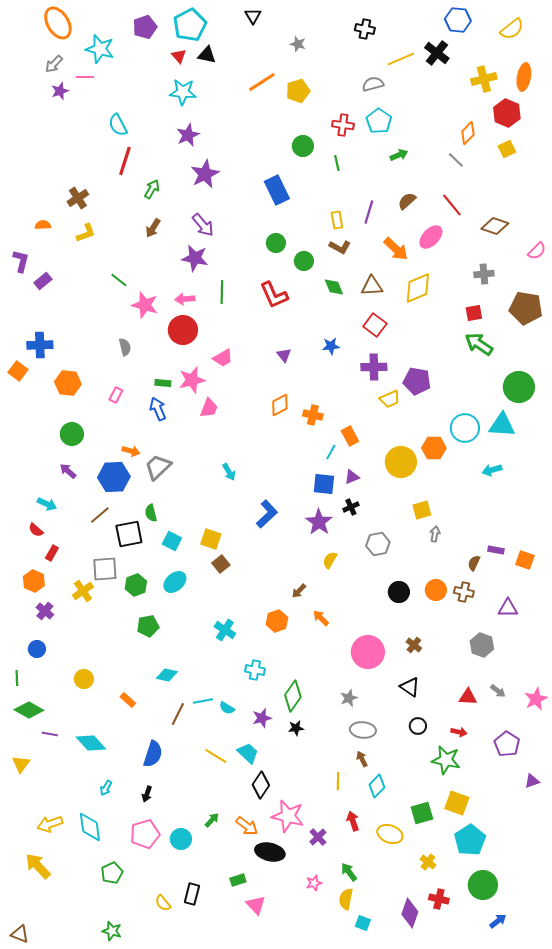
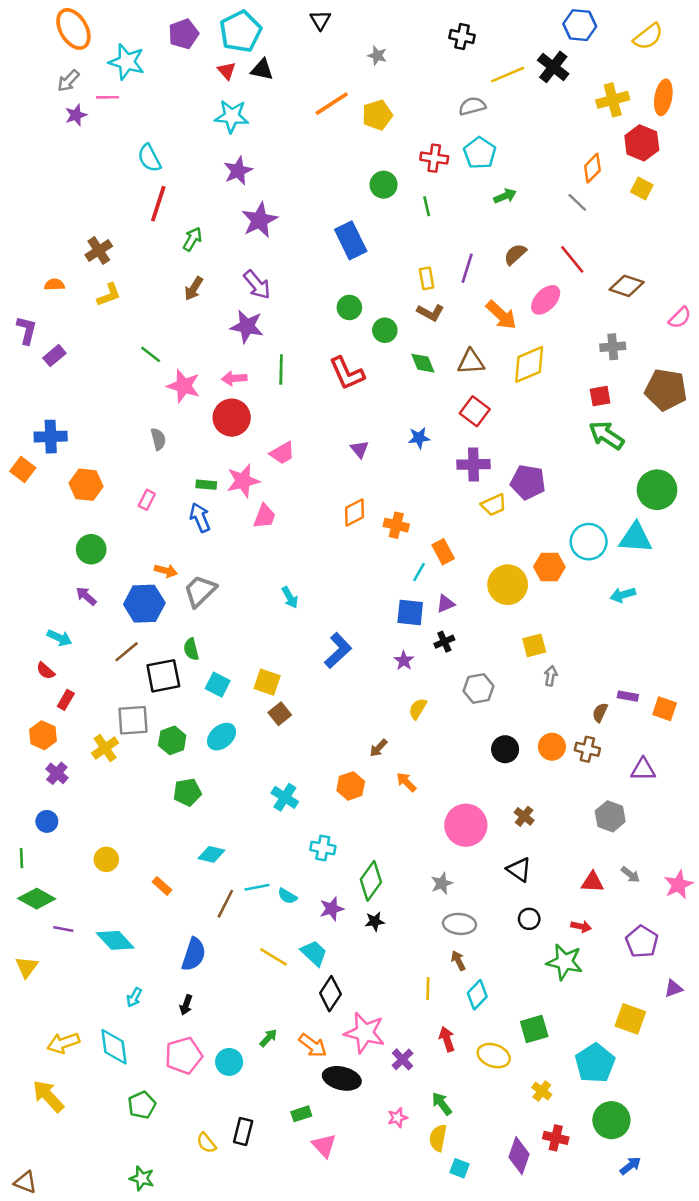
yellow square: (507, 149) -> (642, 188), turned -36
purple star: (319, 522) -> (404, 661), size x0.6
yellow square: (457, 803) -> (630, 1019), moved

